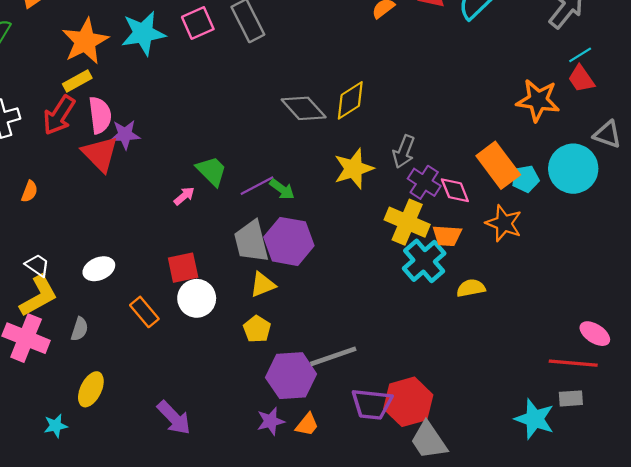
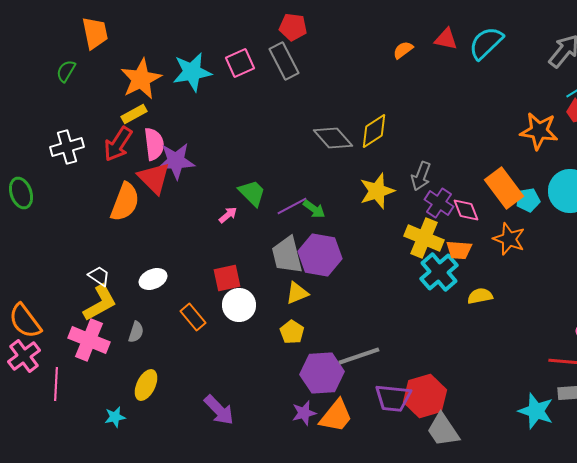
purple star: (125, 135) -> (176, 161), size x1.4
orange semicircle: (29, 191) -> (125, 202), moved, size x2.0
orange trapezoid: (307, 425) -> (336, 416), size x1.6

